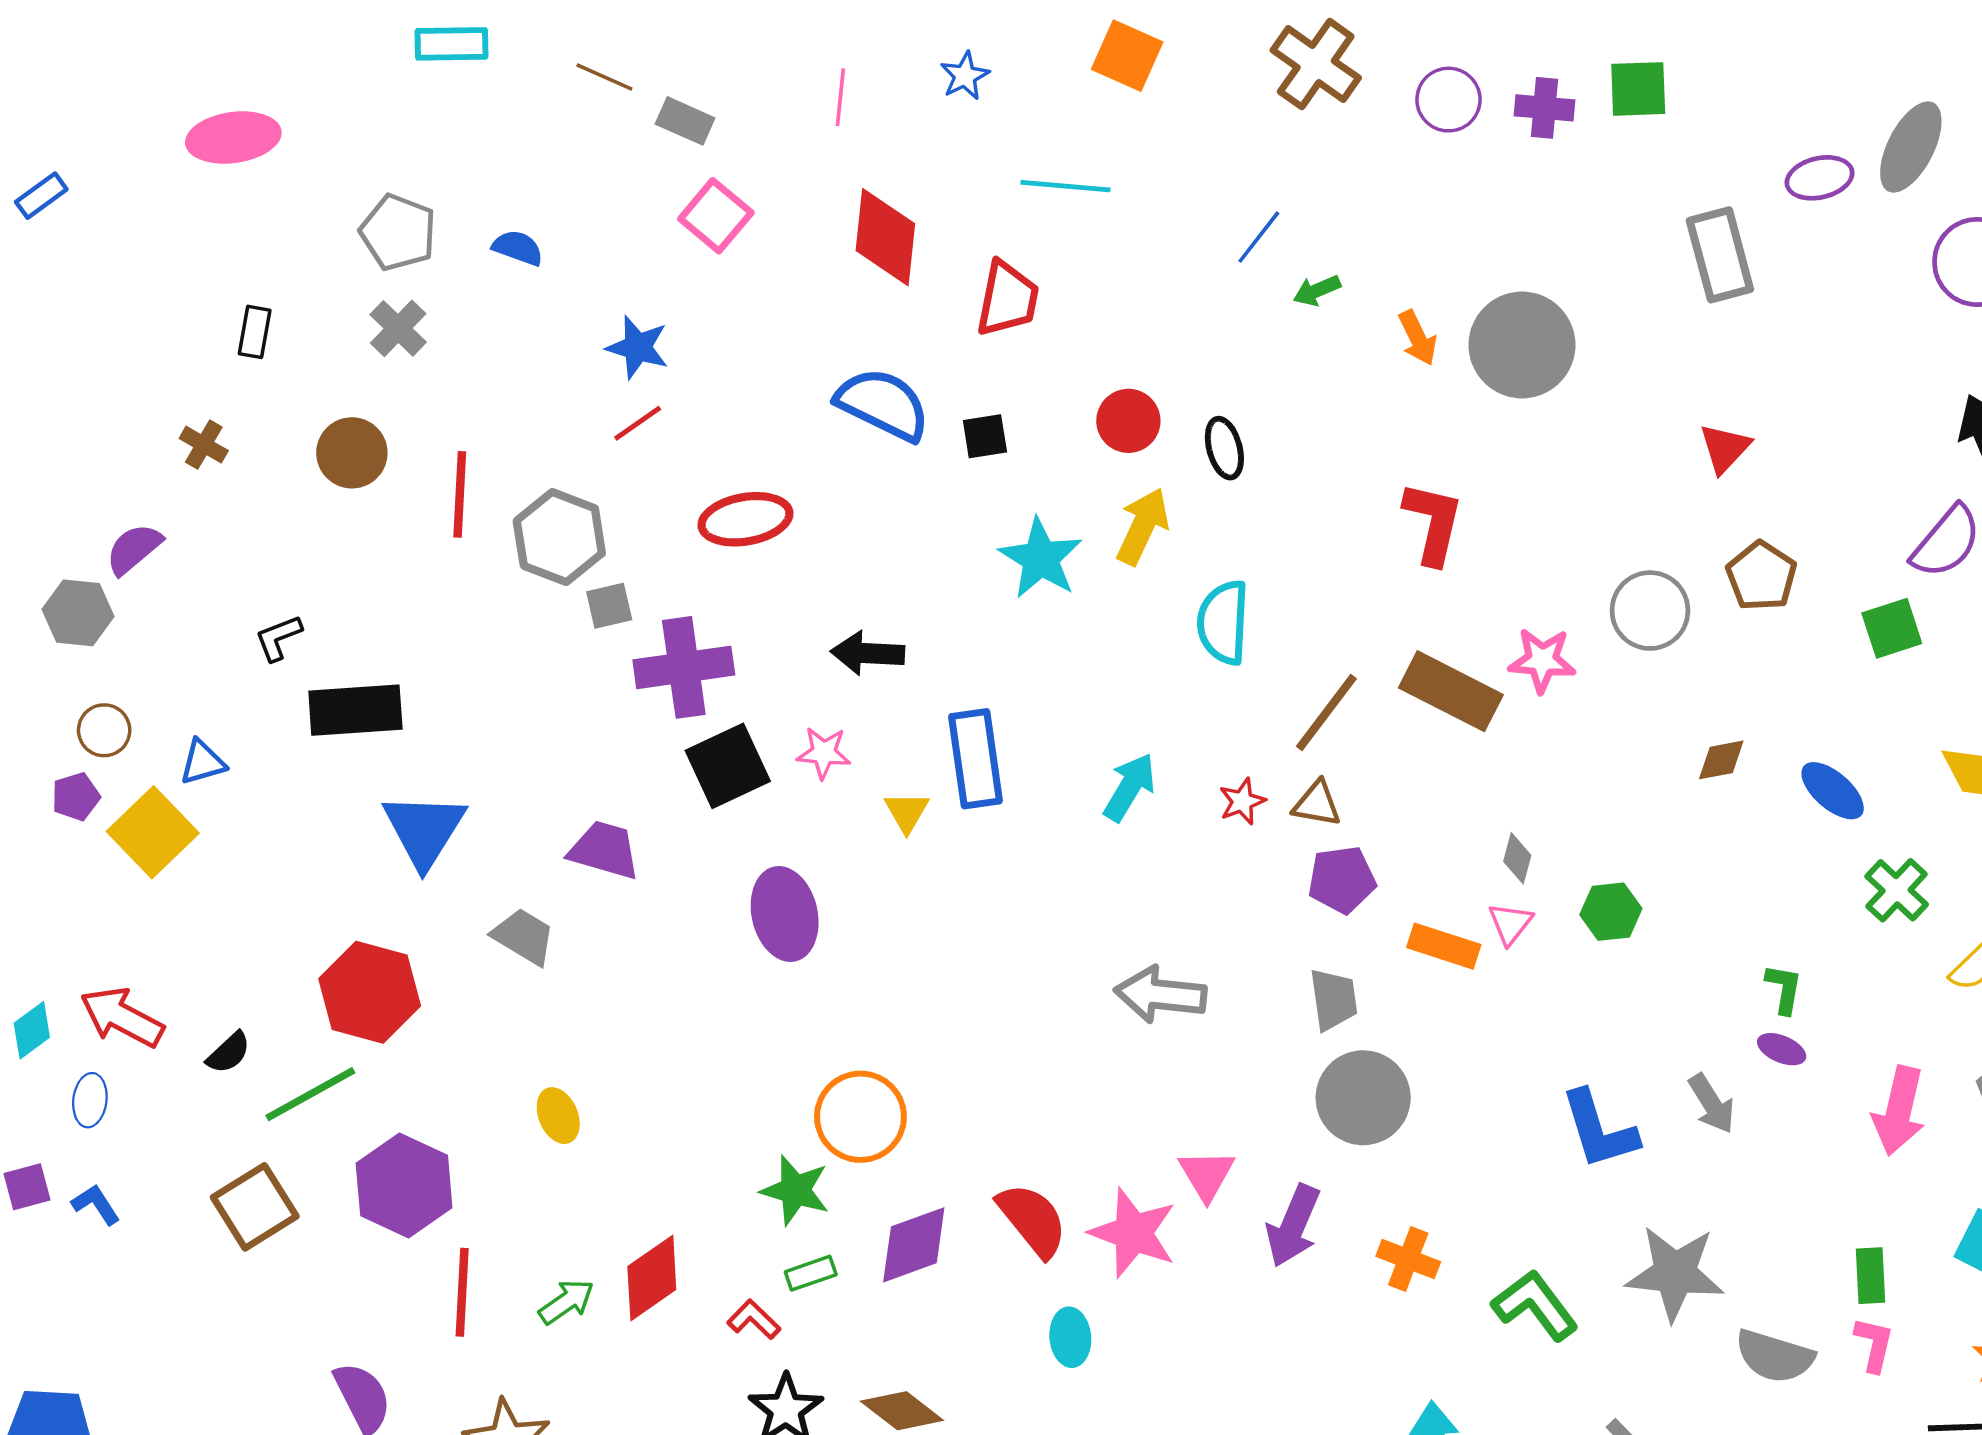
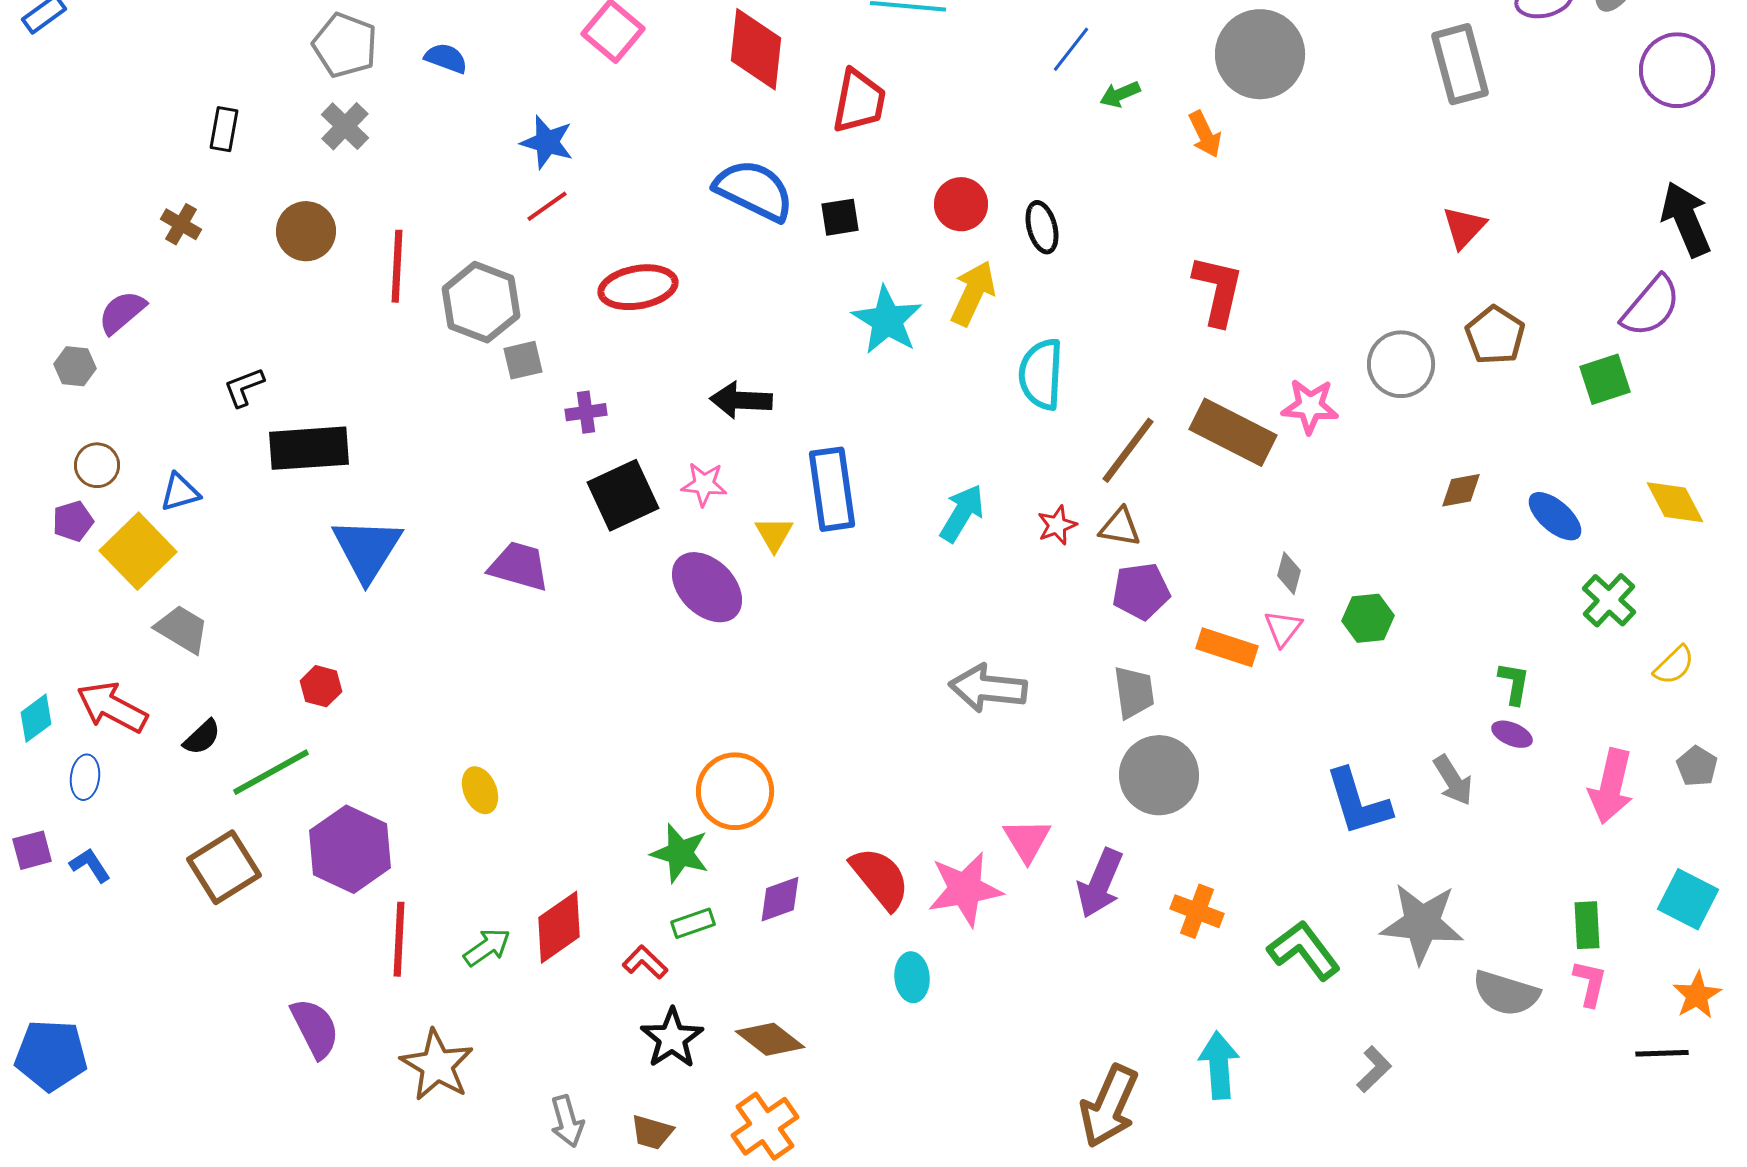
gray circle: (1522, 345) -> (1260, 54), moved
gray hexagon: (78, 613) -> (75, 366), size x0.7
purple cross: (684, 667) -> (586, 412), size x0.5
purple ellipse: (785, 914) -> (707, 587), moved, turned -32
gray trapezoid: (524, 937) -> (182, 629), moved
red hexagon: (370, 992) -> (321, 686), size x0.5
pink star: (1133, 1233) -> (965, 889), turned -30
purple diamond: (914, 1245) -> (780, 899), size x0.7

